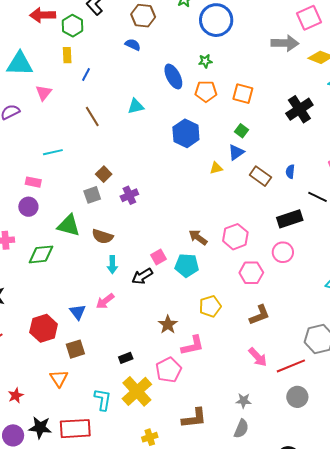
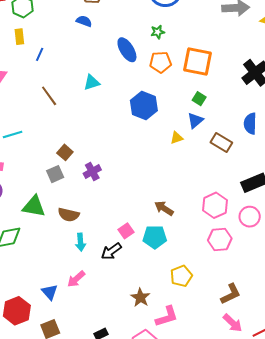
orange square: (243, 94) -> (198, 61), size x1.4
blue semicircle: (290, 172) -> (250, 124), moved, size x1.5
pink hexagon: (235, 237) -> (215, 205), moved
brown L-shape: (260, 315) -> (231, 294), moved

